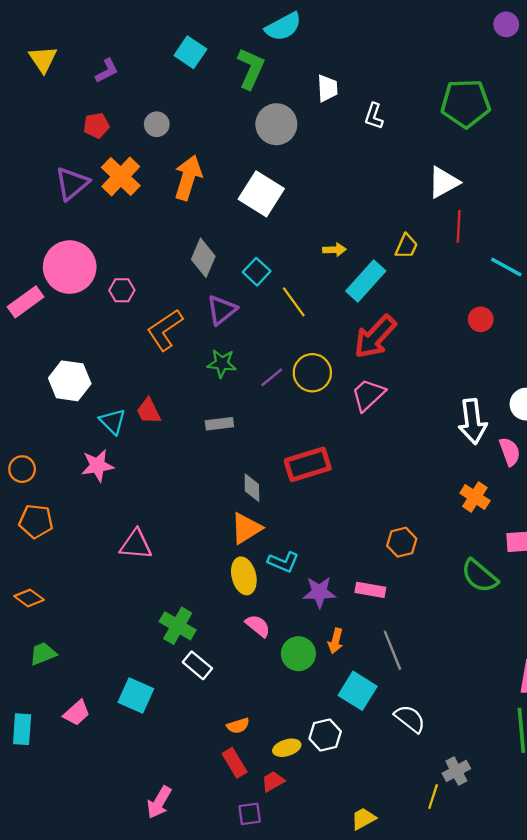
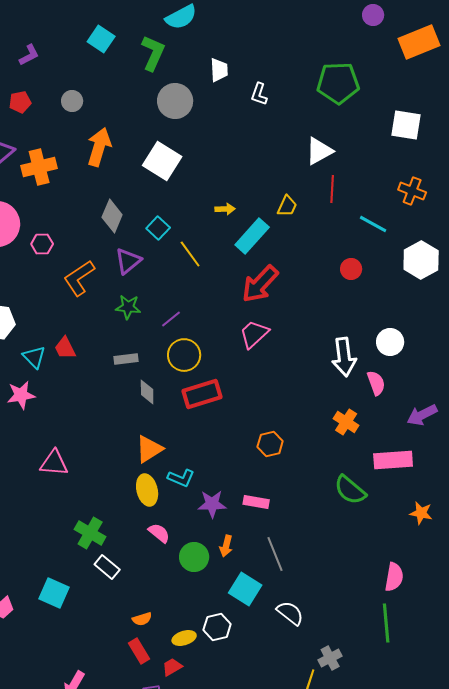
orange cross: (121, 176) -> (39, 167), moved, turned 32
yellow circle: (312, 373) -> (184, 355), moved
gray diamond: (252, 488) -> (147, 392), moved
orange hexagon: (402, 542) -> (270, 444), moved

